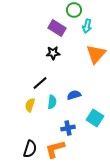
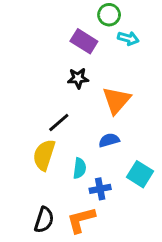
cyan arrow: (87, 26) -> (128, 38), turned -88
orange triangle: (96, 54) -> (116, 100), moved
cyan semicircle: (52, 102) -> (80, 168), moved
yellow semicircle: (30, 105) -> (44, 155), size x1.5

